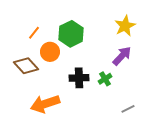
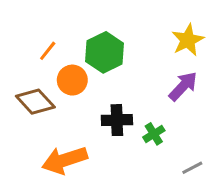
green cross: (105, 79) -> (154, 134), moved

